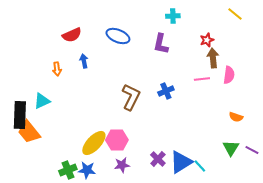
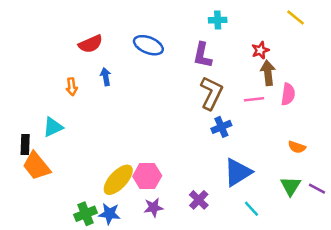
blue cross: (166, 91) -> (221, 127), moved
brown L-shape: (131, 97) -> (211, 93), moved
black rectangle: (20, 115) -> (25, 145), size x0.6
blue triangle: (181, 162) -> (238, 172), moved

